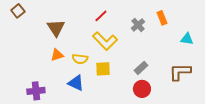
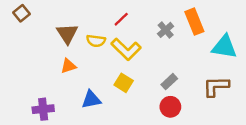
orange rectangle: (162, 18) -> (194, 22), size x1.5
cyan triangle: (187, 39) -> (224, 47), size x1.6
yellow semicircle: (80, 59) -> (96, 41), moved
yellow square: (103, 69) -> (124, 83), turned 35
blue triangle: (76, 83) -> (91, 100), turned -36

